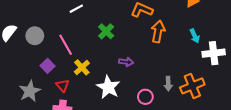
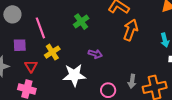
purple square: (47, 66) -> (20, 45), turned 32
white star: (108, 87) -> (74, 75), turned 30

